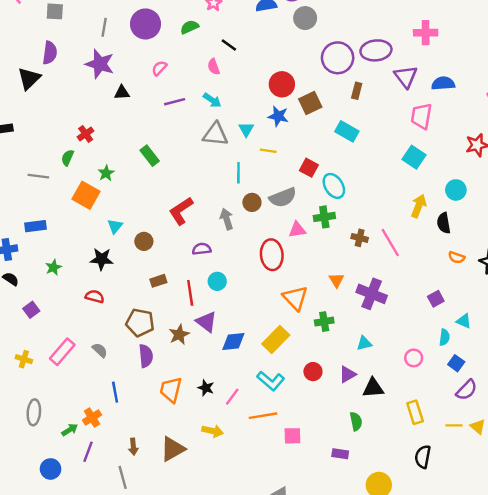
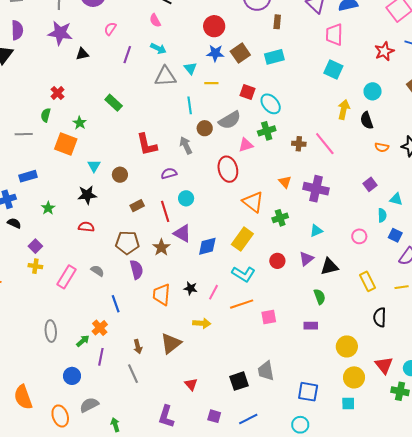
purple line: (175, 102) -> (127, 55), turned -48
brown square: (310, 103) -> (240, 53), moved
cyan rectangle: (347, 131) -> (274, 57), turned -36
red L-shape: (181, 211) -> (147, 145), turned -60
yellow cross: (24, 359) -> (35, 266), moved

